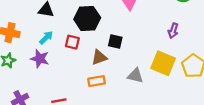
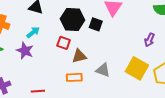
black square: (115, 41) -> (96, 24), moved
red square: (72, 42) -> (64, 43), moved
gray triangle: (135, 76) -> (103, 70), moved

